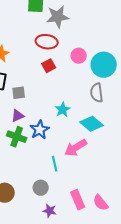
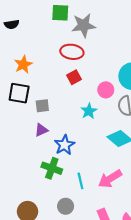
pink circle: (79, 56) -> (106, 90), moved
cyan star: (63, 110) -> (89, 111), moved
green cross: (17, 137) -> (52, 168), moved
pink arrow: (76, 148) -> (110, 179), moved

